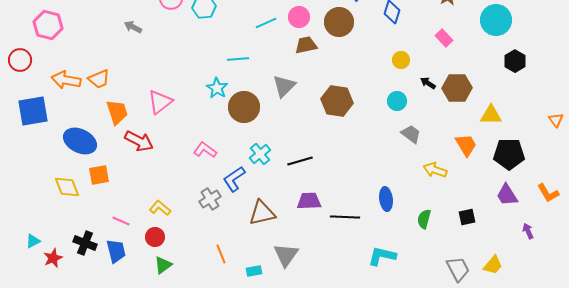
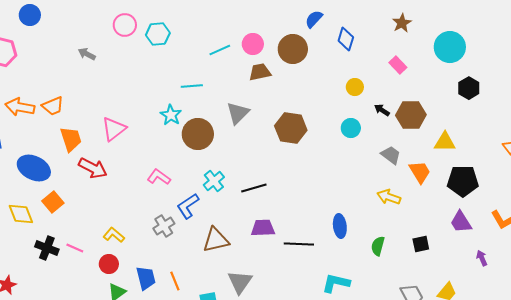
gray trapezoid: (411, 134) -> (391, 155), moved
orange square: (99, 175) -> (53, 202), turned -30
black cross: (85, 243) -> (47, 248), moved
blue trapezoid: (116, 251) -> (146, 278), moved

